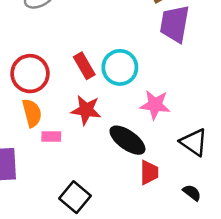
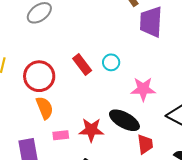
cyan circle: (120, 67) -> (111, 62), size x0.6
red star: (86, 110) -> (91, 130), moved
pink rectangle: (51, 137) -> (61, 135), moved

